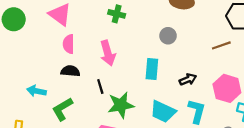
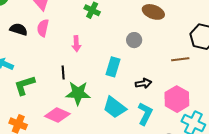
pink arrow: (108, 53) -> (76, 44), size x0.7
black semicircle: (70, 71) -> (19, 29), moved

